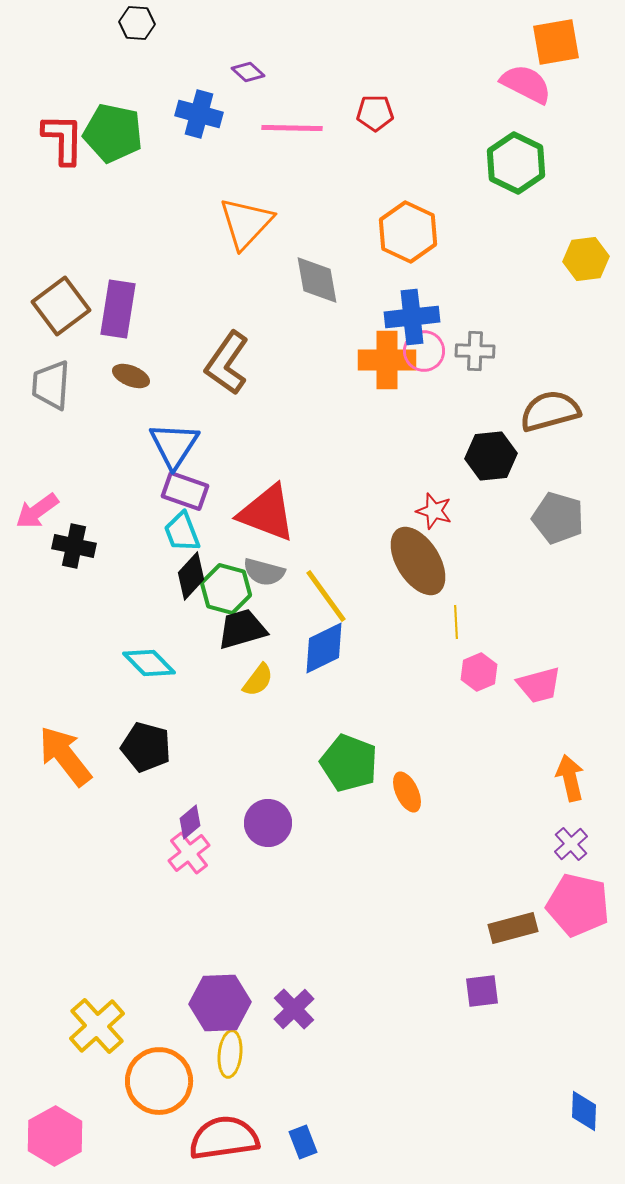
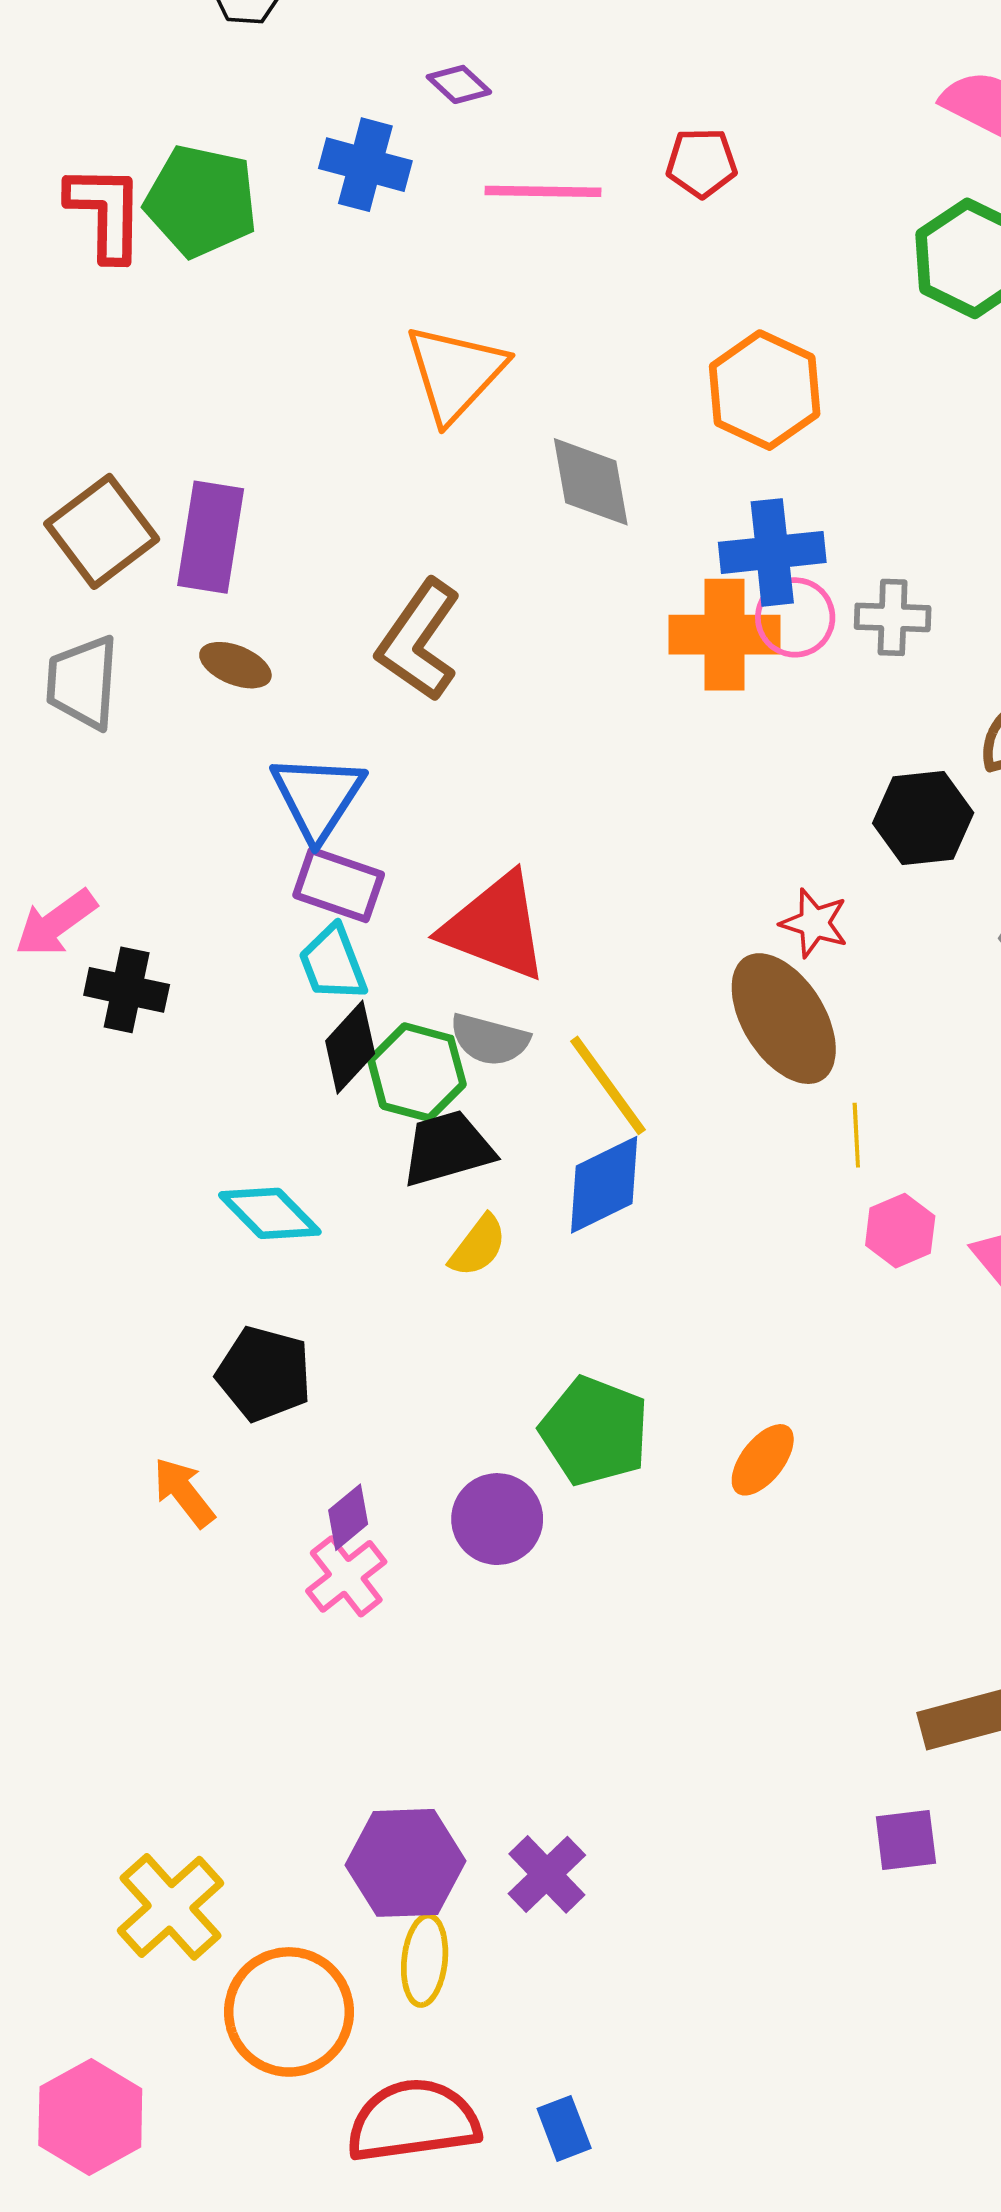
orange arrow: (65, 756) -> (184, 1492), moved, size x0.6
green pentagon: (349, 763) -> (595, 1431), moved
orange ellipse: (407, 792) -> (763, 1460), turned 63

